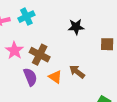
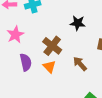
brown cross: (40, 55) -> (52, 46), moved
brown arrow: (77, 72) -> (80, 64), moved

